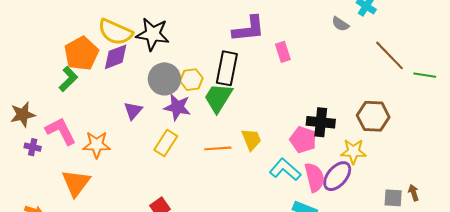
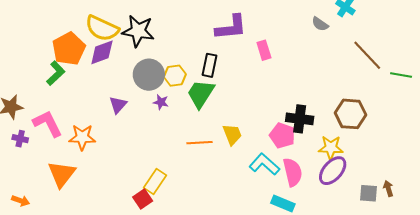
black rectangle: (227, 68) -> (210, 65), size x0.7
purple star: (177, 107) -> (161, 102), size x0.6
yellow rectangle: (166, 143) -> (155, 181), moved
purple ellipse: (337, 176) -> (333, 171), moved

